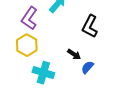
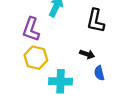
blue semicircle: (87, 67) -> (99, 73), moved, turned -40

